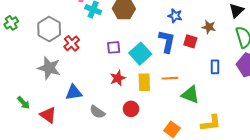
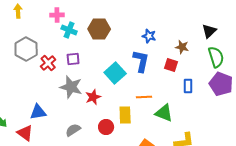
red square: (190, 41) -> (171, 65), moved
purple square: (114, 47) -> (73, 59), moved
gray star: (49, 68) -> (71, 87), moved
yellow rectangle: (144, 82) -> (125, 115), moved
blue triangle: (74, 93) -> (38, 112), moved
gray semicircle: (97, 112) -> (73, 130), turned 112

